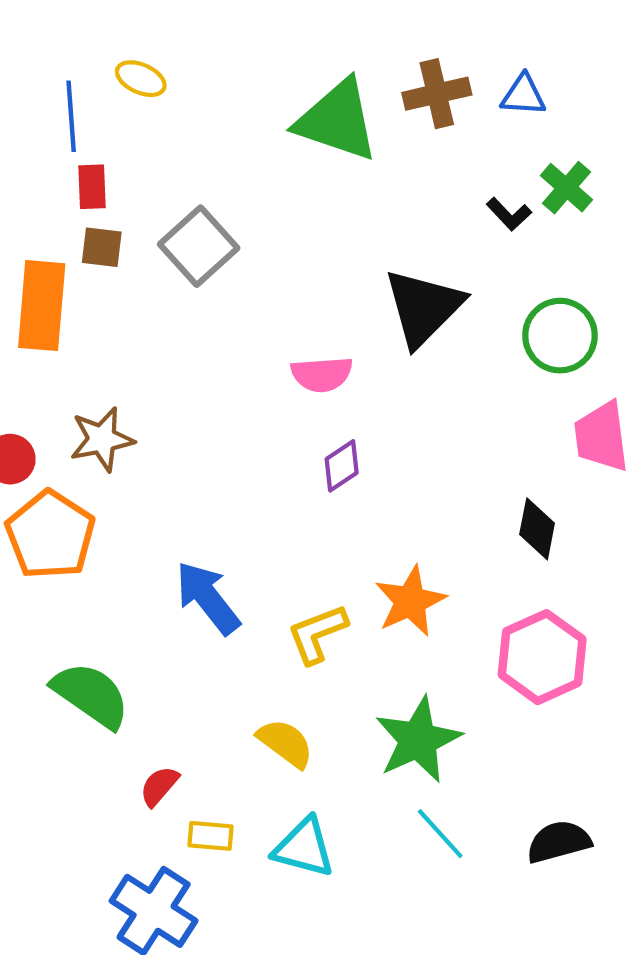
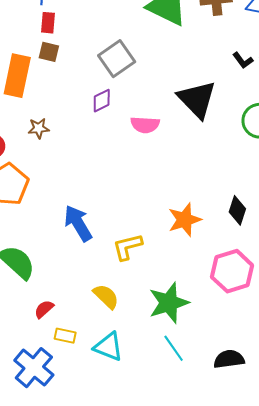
gray square: (199, 246) -> (117, 59), moved
black triangle: (423, 307) -> (197, 99), turned -36
brown star: (102, 439) -> (39, 128), moved, size x0.7
purple diamond: (342, 466) -> (102, 101), moved
orange star: (410, 601) -> (185, 220), moved

